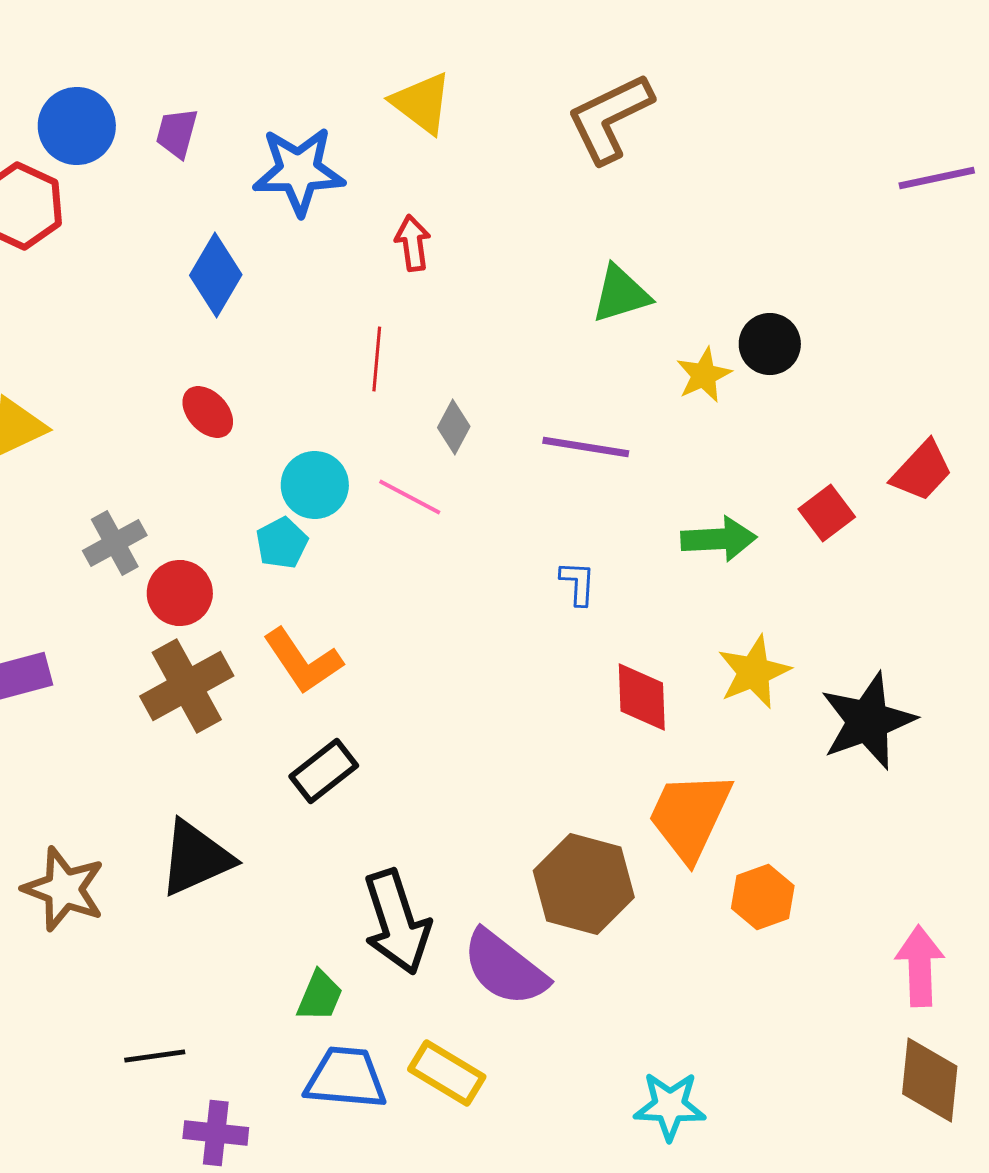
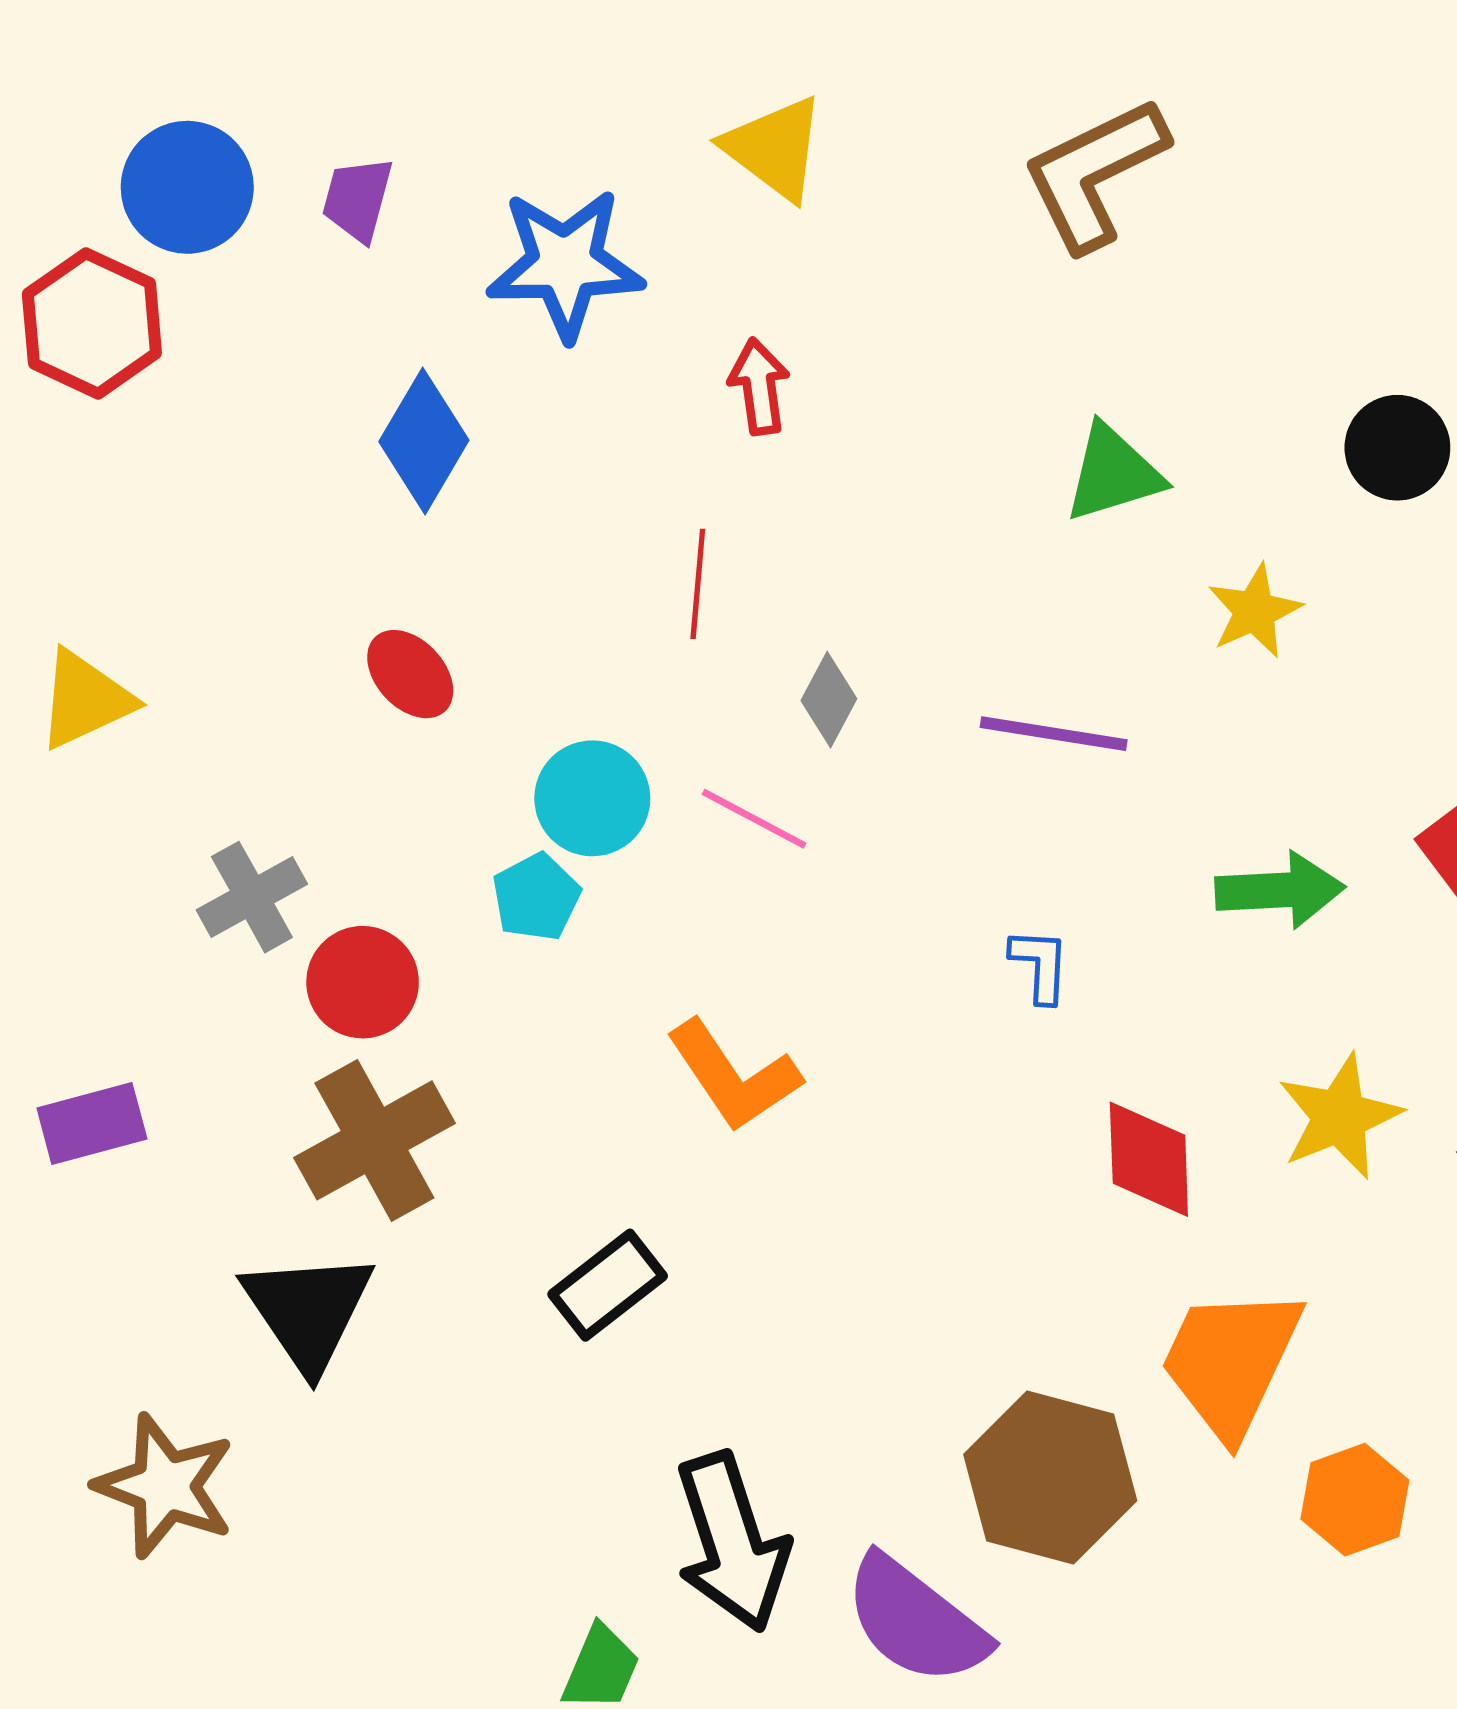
black circle: (770, 344) -> (1397, 448), moved
orange L-shape: (303, 661) -> (734, 1076), moved
black triangle: (196, 858) -> (308, 1311), moved, turned -40

